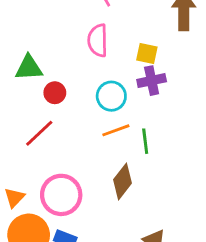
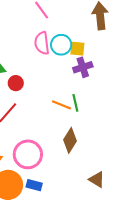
cyan circle: (111, 96) -> (61, 45), moved
orange line: (116, 130) -> (61, 105), turned 48
green line: (145, 141) -> (75, 103), moved

